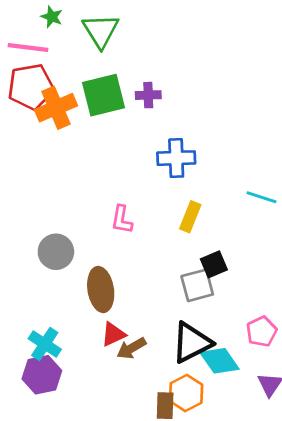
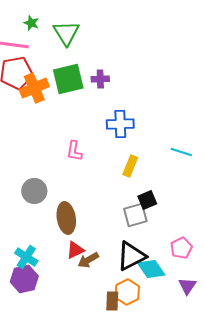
pink L-shape: (122, 220) -> (74, 151), moved

